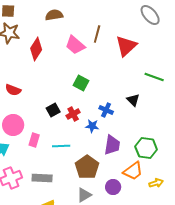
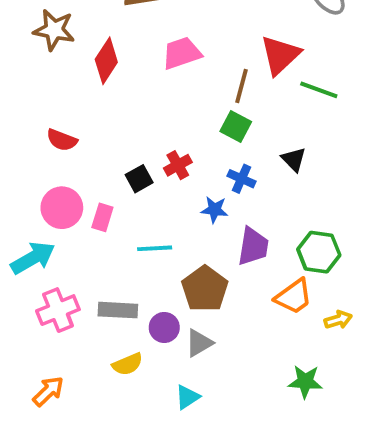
brown line: (97, 34) -> (242, 86), moved
pink trapezoid: (75, 45) -> (182, 53), turned 120
green line: (154, 77) -> (319, 90), moved
green square: (81, 83) -> (236, 127), moved
red cross: (73, 114) -> (178, 165), moved
pink rectangle: (34, 140) -> (102, 217), moved
purple circle: (113, 187) -> (164, 327), moved

